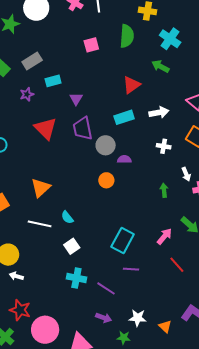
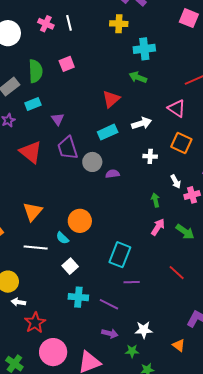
green semicircle: (127, 36) -> (35, 71), moved
cyan cross: (170, 39) -> (144, 49), turned -35
orange circle: (106, 180) -> (80, 221), moved, size x1.5
pink arrow: (164, 236) -> (158, 227), moved
red star: (20, 310) -> (35, 323), moved, turned 30
orange triangle: (165, 326) -> (179, 345), moved

